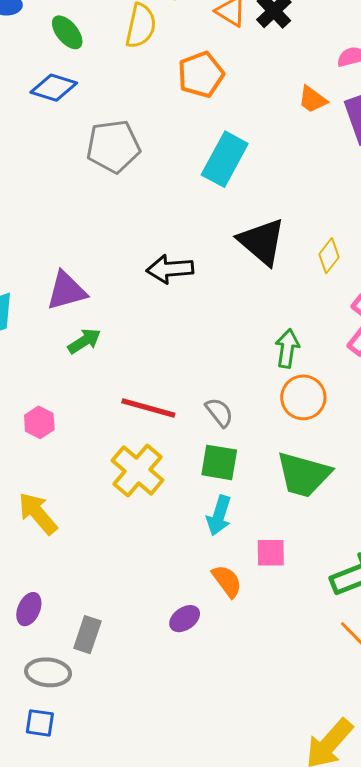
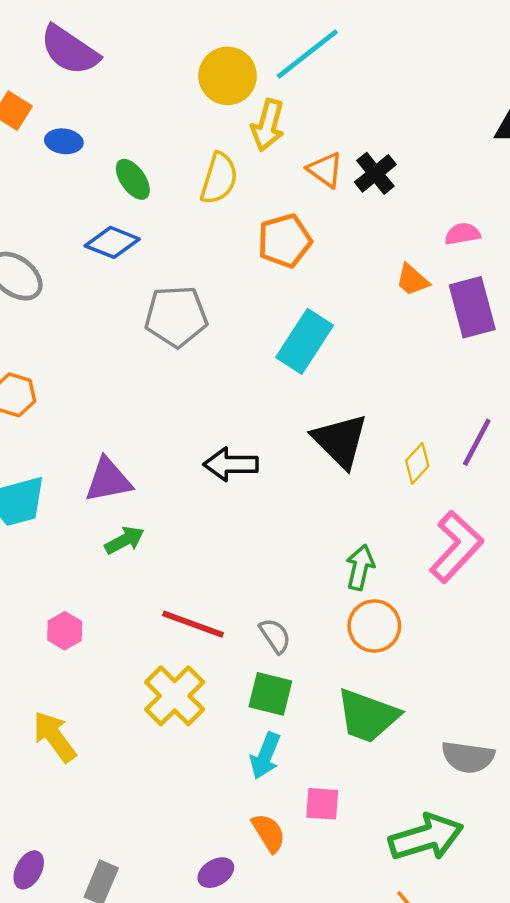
purple ellipse: (29, 609) -> (29, 870), moved

